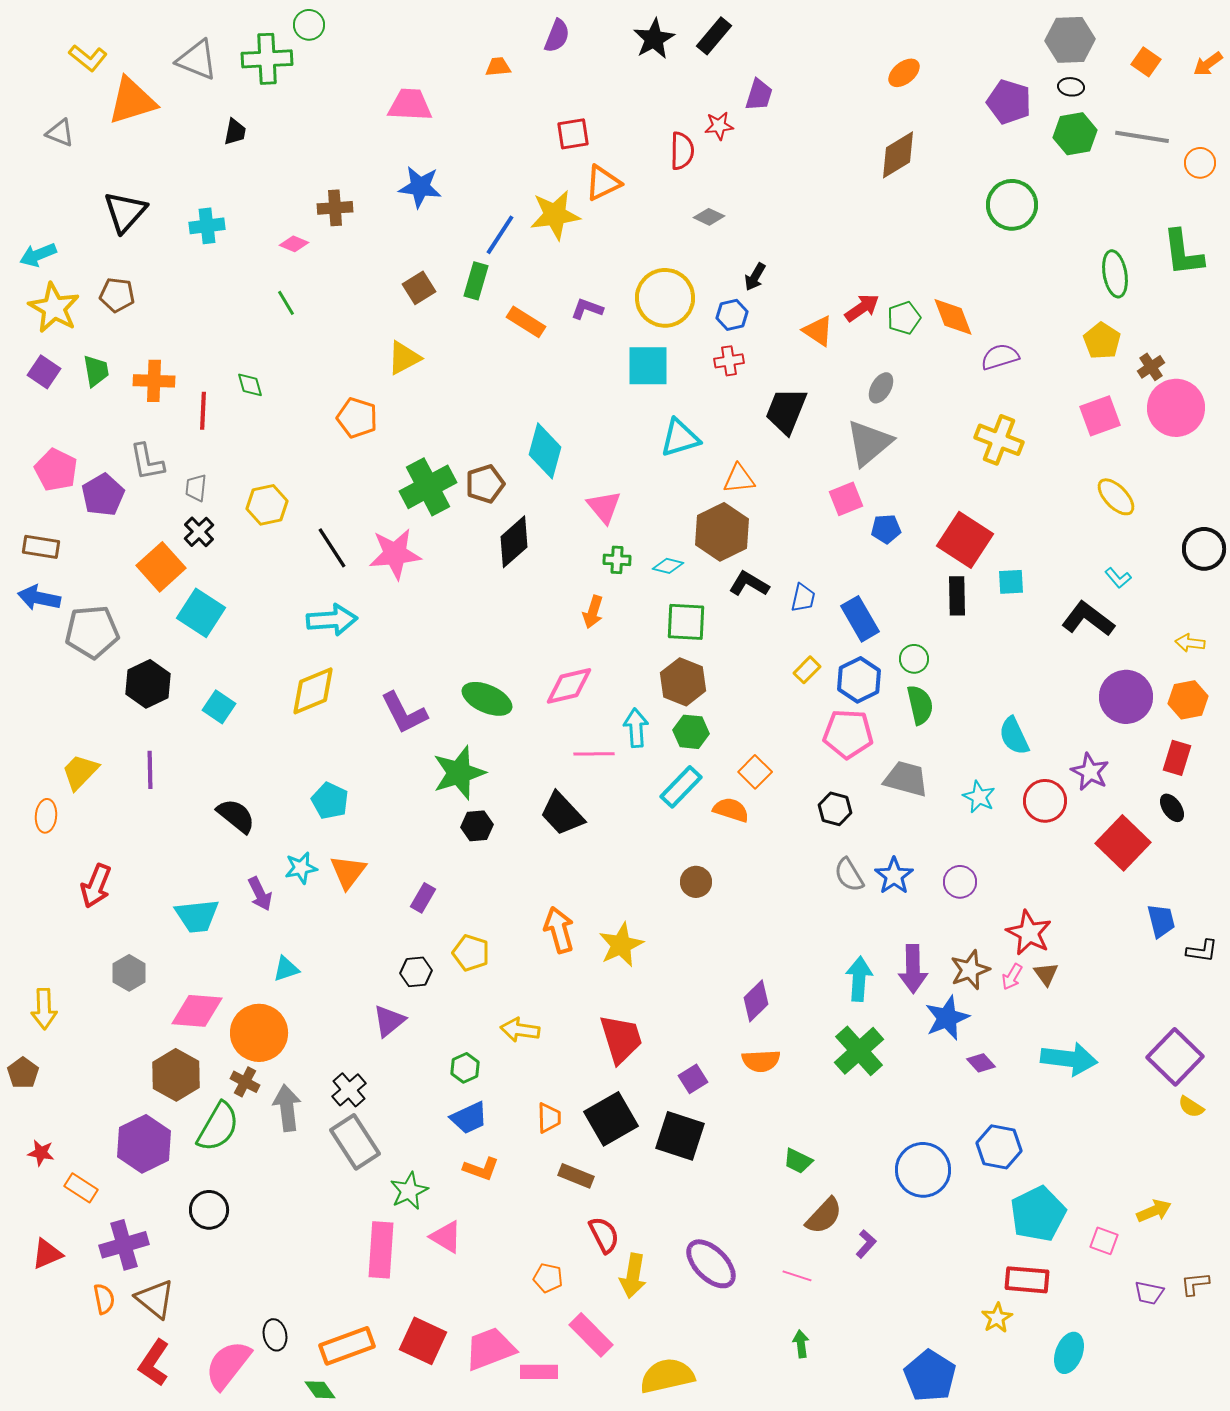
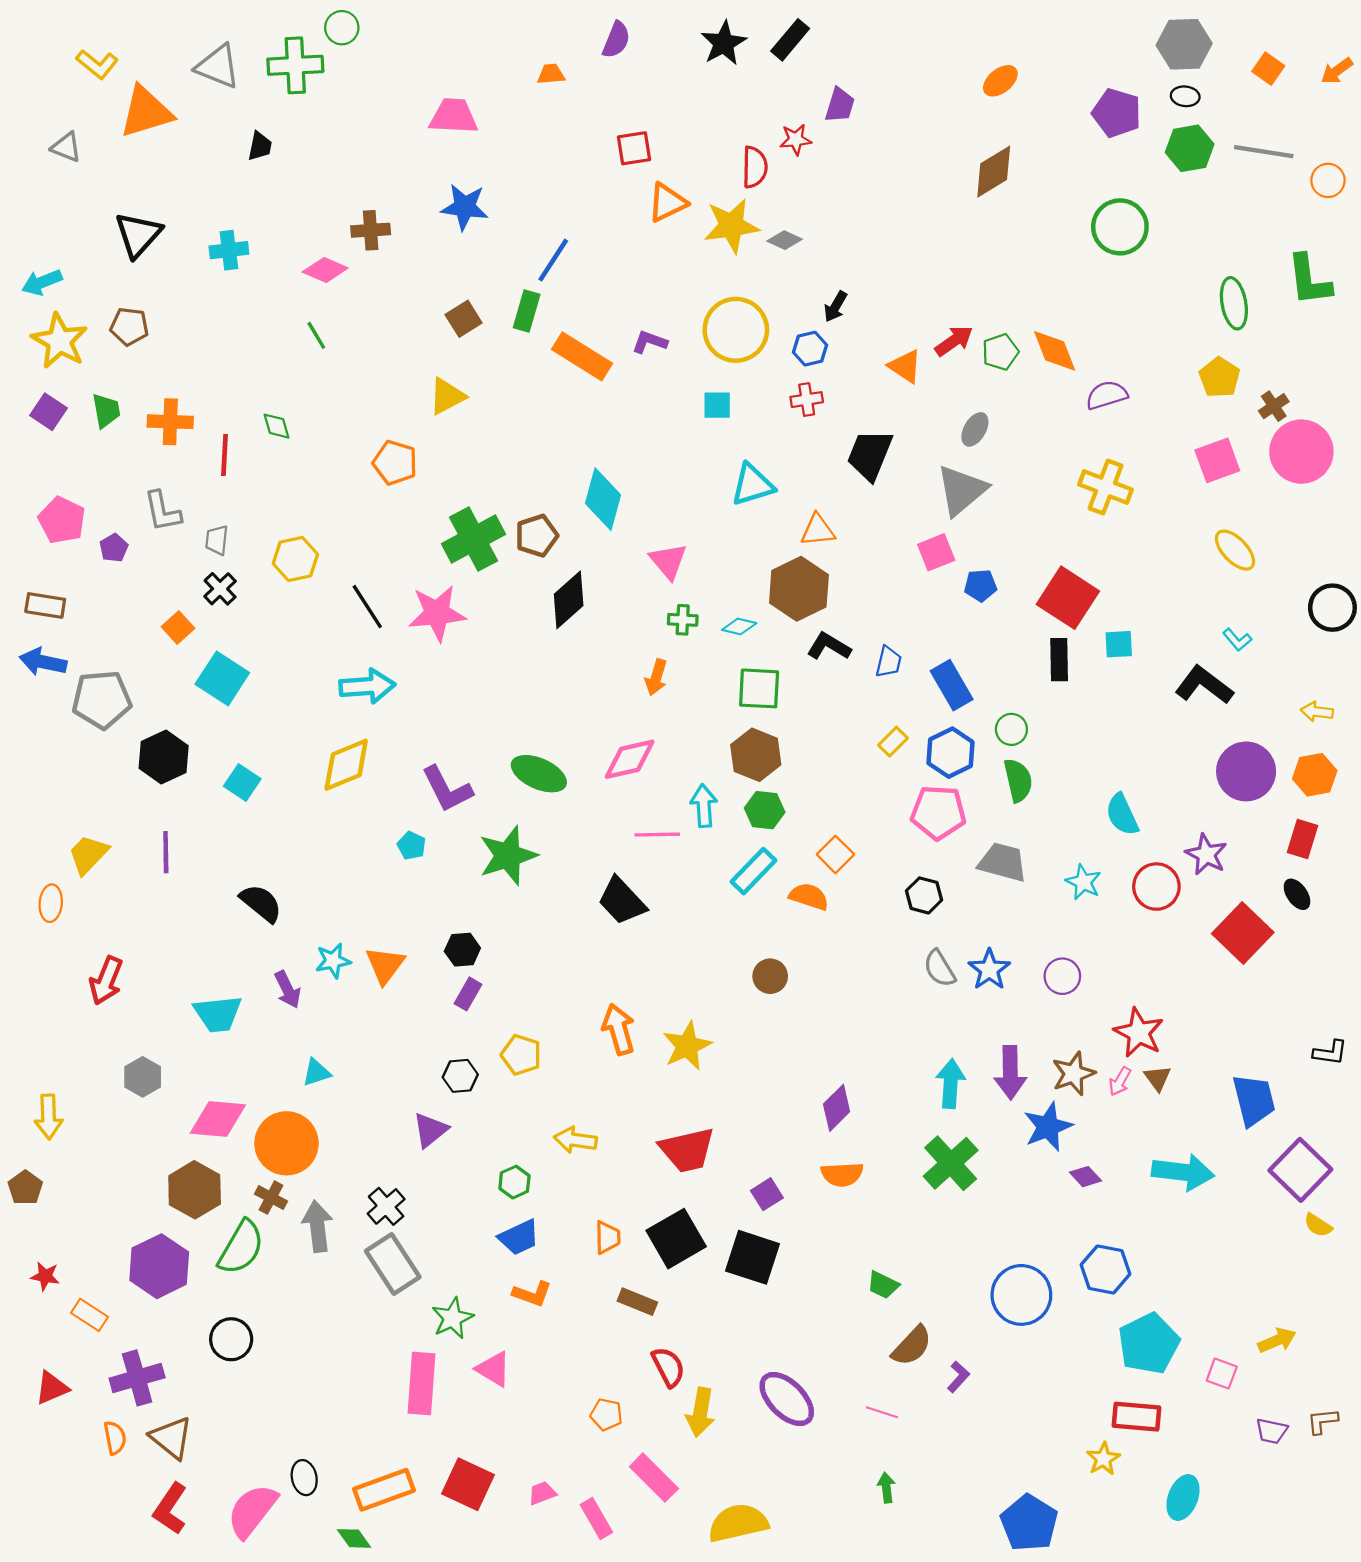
yellow star: (555, 215) -> (731, 226), moved
pink diamond: (294, 244) -> (325, 270), size x1.4
orange rectangle: (526, 322) -> (582, 356), size x1.4
cyan square: (648, 366) -> (717, 405), size x0.6
purple pentagon: (103, 495) -> (114, 548), size x0.6
orange square: (161, 567) -> (178, 628), size x0.6
cyan pentagon: (330, 801) -> (412, 846), moved, size x0.7
black hexagon: (477, 826) -> (462, 950), moved
blue trapezoid: (1161, 921) -> (1254, 1100), moved, size x1.4
red trapezoid: (621, 1039) -> (687, 1150), turned 94
pink trapezoid: (490, 1349) -> (542, 1493), size x0.5
pink rectangle: (539, 1372) -> (596, 1519), turned 60

